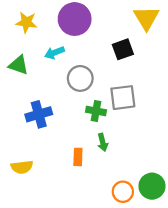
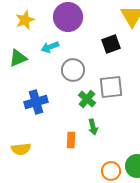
yellow star: (26, 22) -> (25, 20), turned -30
green triangle: (19, 65) -> (18, 58), turned -42
green cross: (96, 111) -> (87, 99), turned 30

